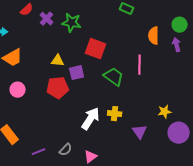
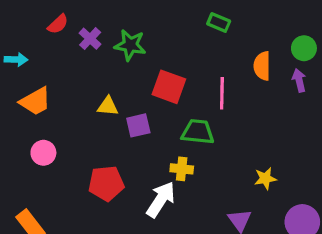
pink line: (140, 65) -> (222, 93), moved
green trapezoid: (114, 77) -> (198, 132), turned -30
red pentagon: (58, 88) -> (106, 183), moved
yellow star: (165, 112) -> (265, 178), moved
yellow cross: (115, 114) -> (182, 169), moved

